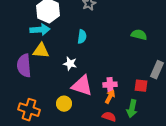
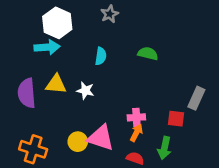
green semicircle: (139, 35) -> (148, 54), moved
yellow triangle: (41, 51) -> (56, 84), moved
pink triangle: (82, 86) -> (101, 138), moved

